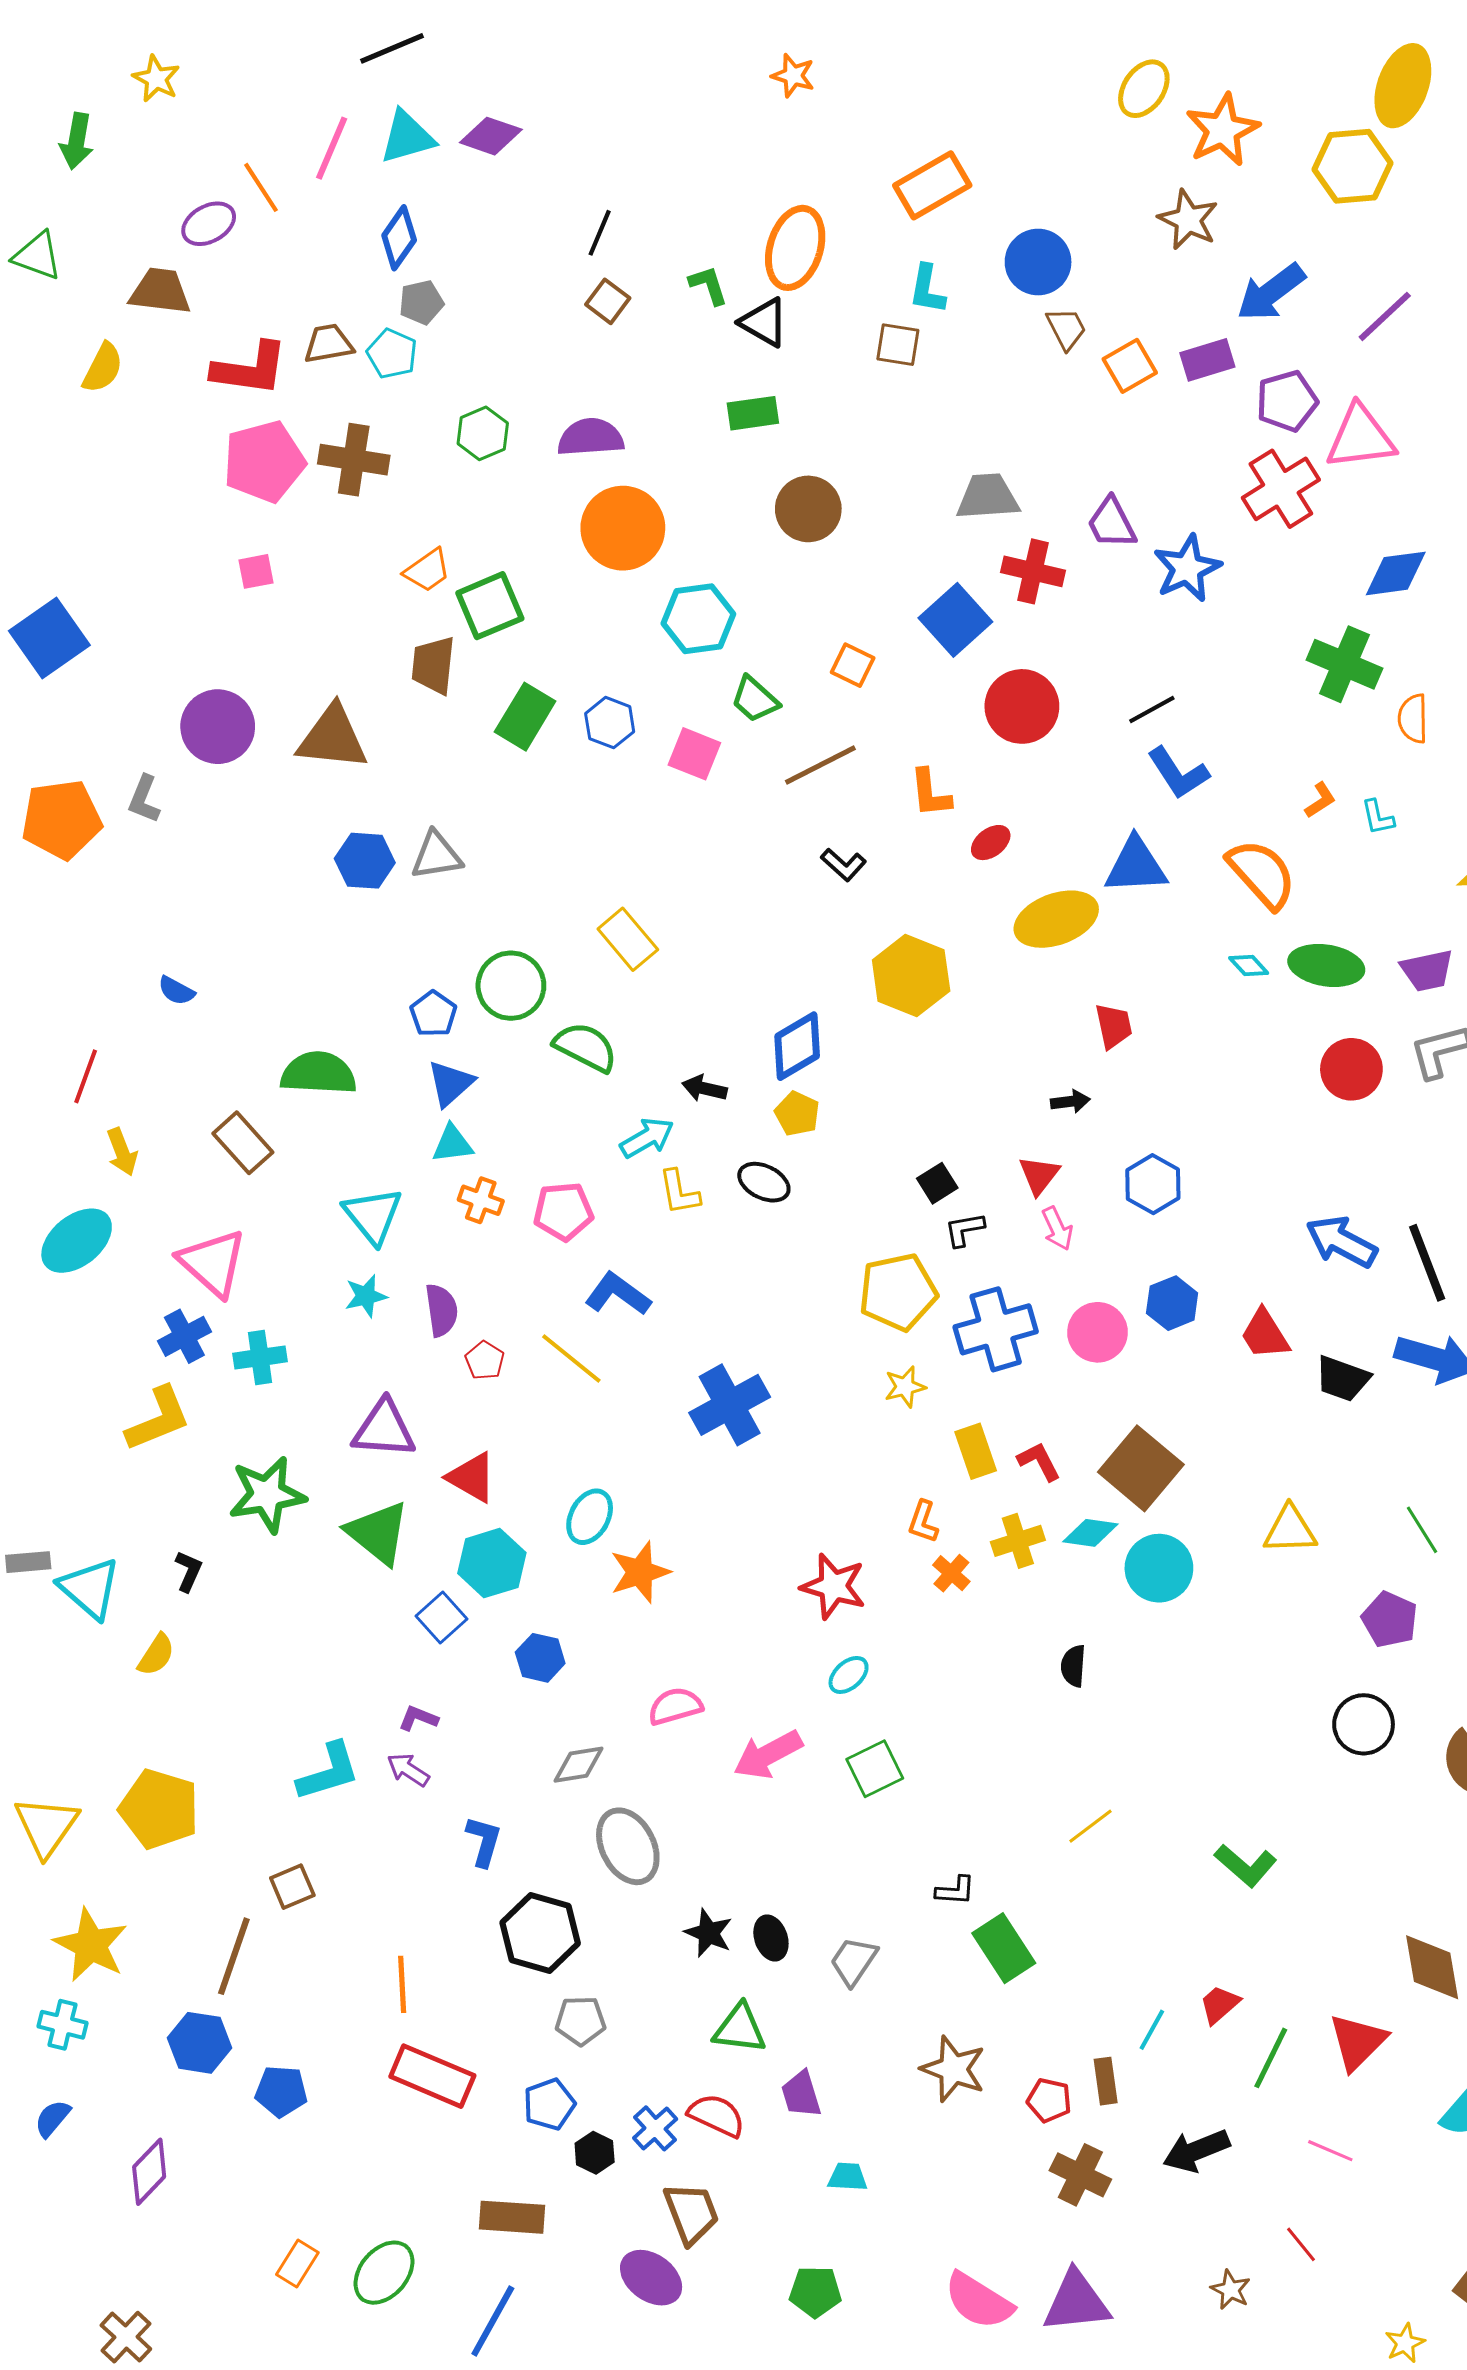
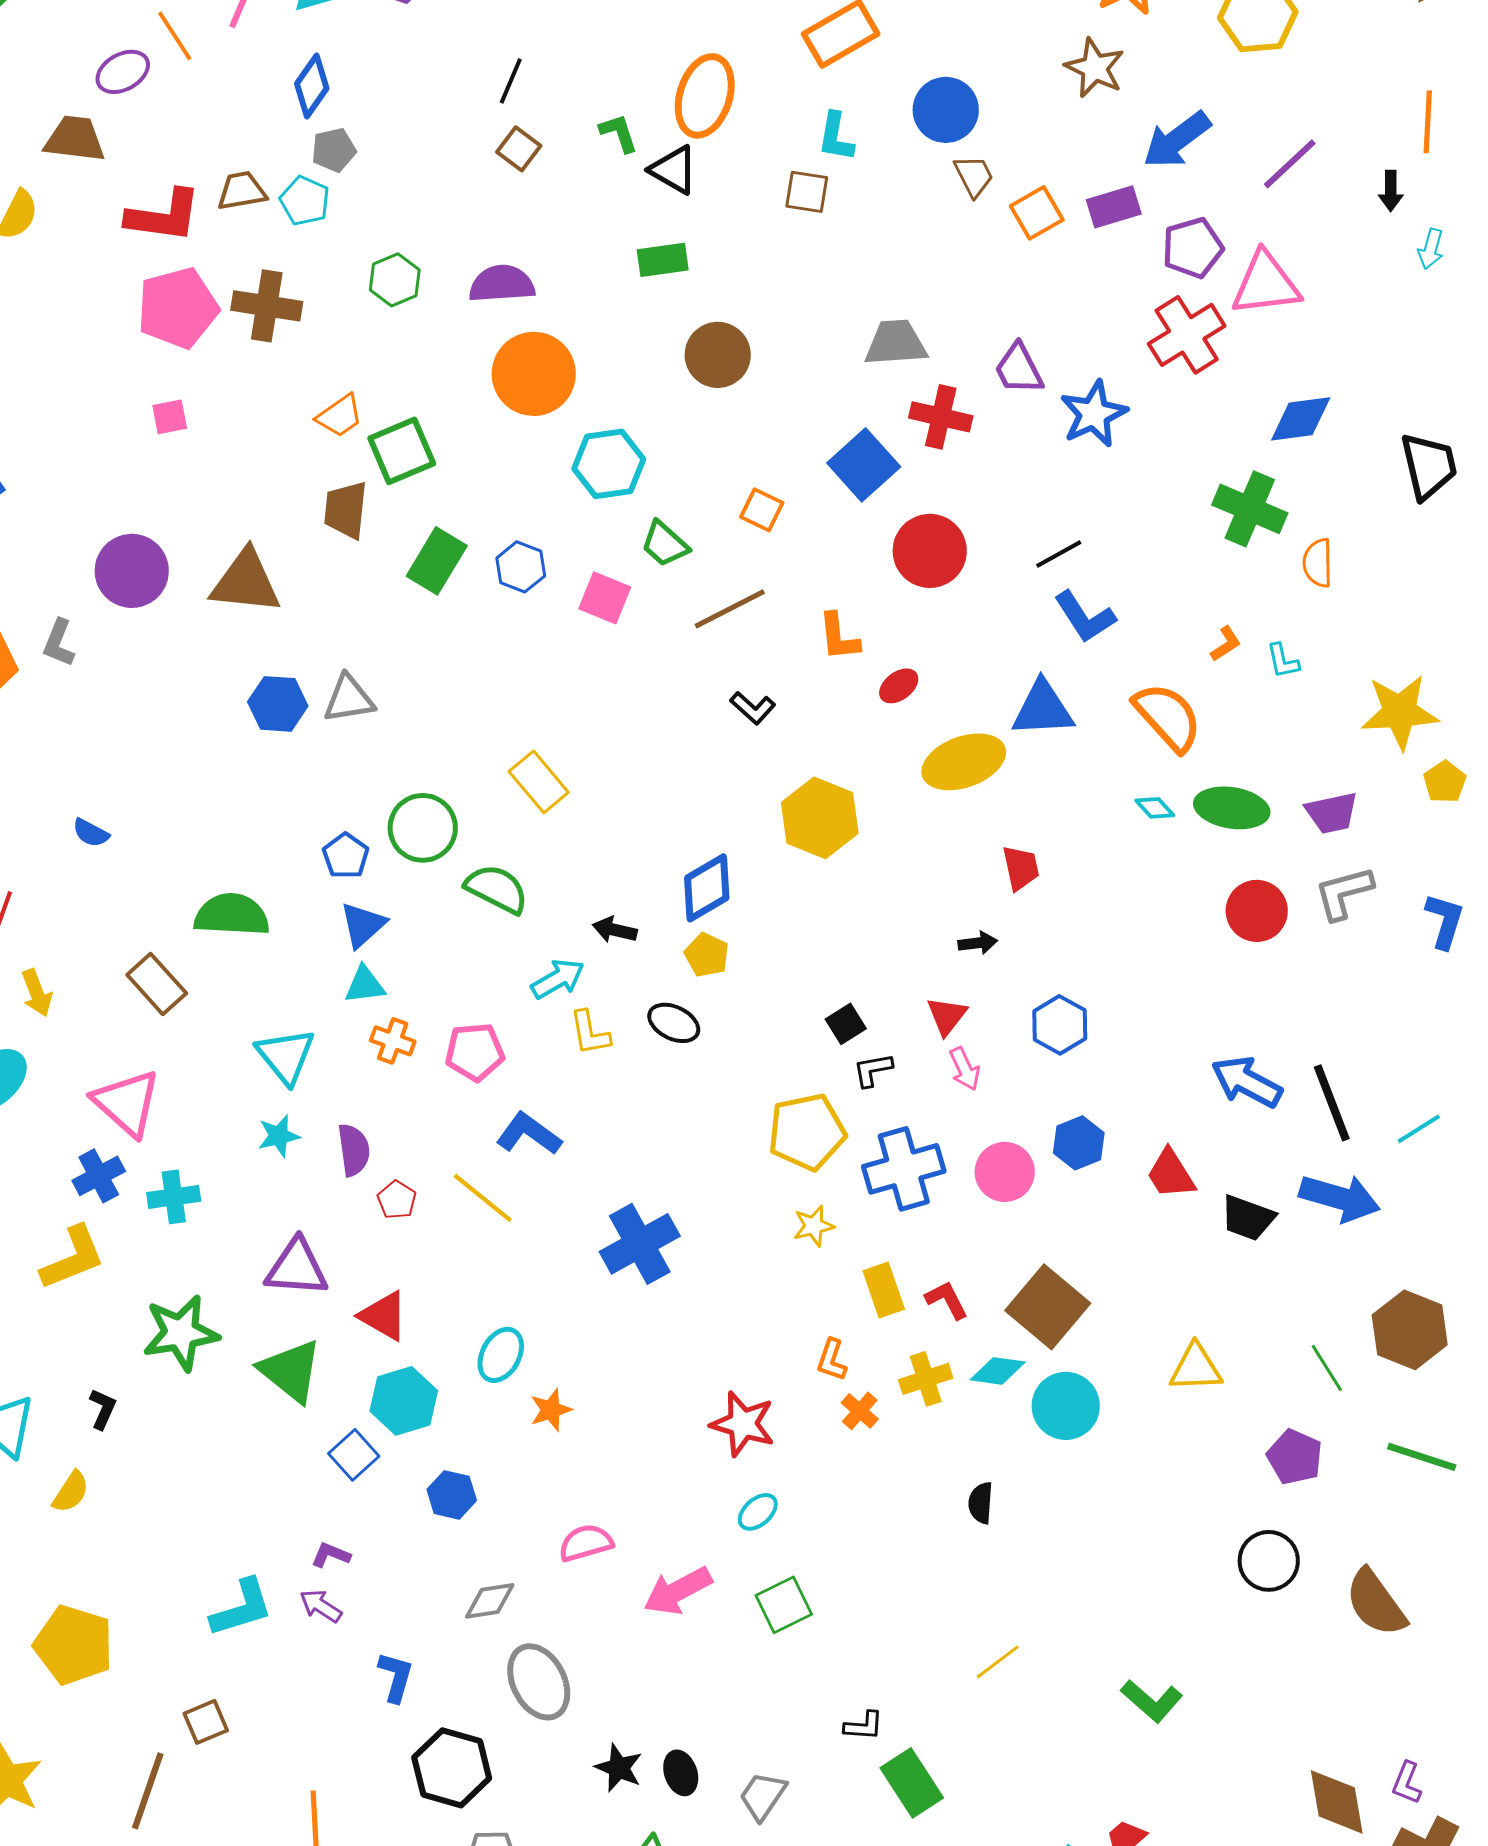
orange star: (640, 1572) -> (551, 1410), size x0.7

